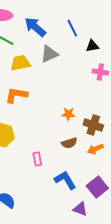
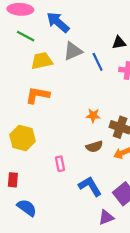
blue line: (72, 28) -> (98, 62), moved
purple triangle: (80, 209) -> (106, 217), turned -42

